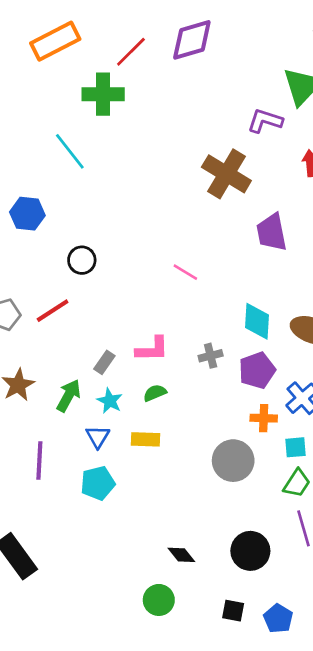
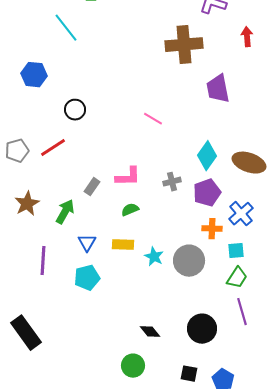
brown cross: (226, 174) -> (184, 45), turned -36
cyan diamond: (257, 321) -> (207, 156), turned 32
cyan star: (110, 401) -> (154, 257), moved

